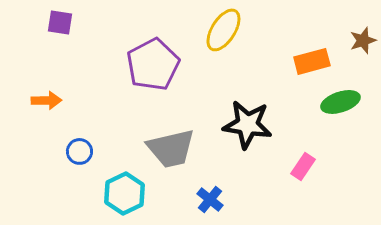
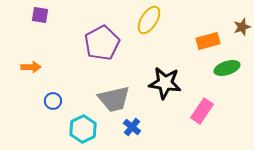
pink rectangle: (303, 166) -> (202, 111), size x1.4
blue cross: (210, 199) -> (132, 127), moved

